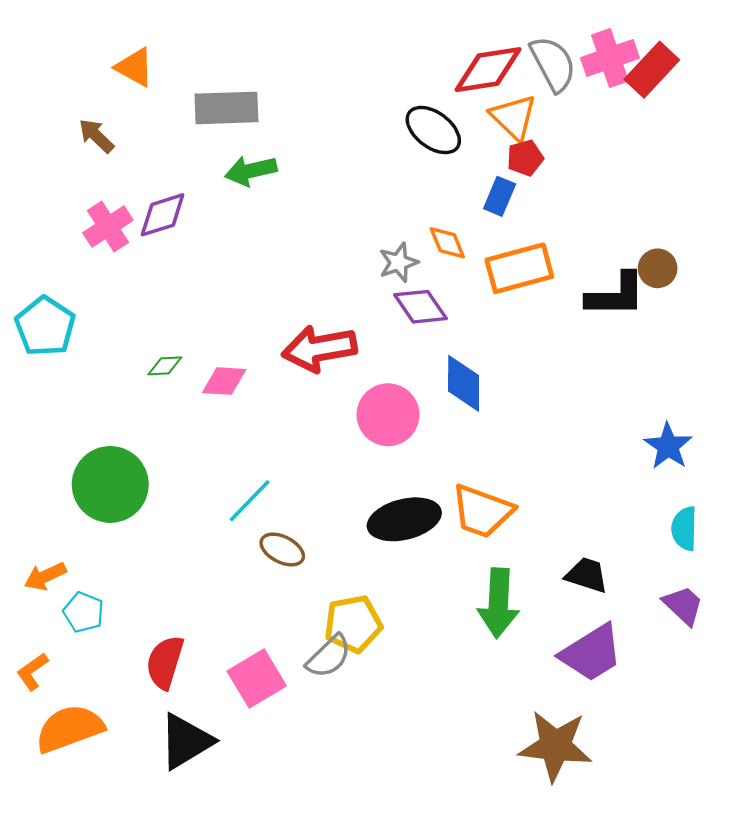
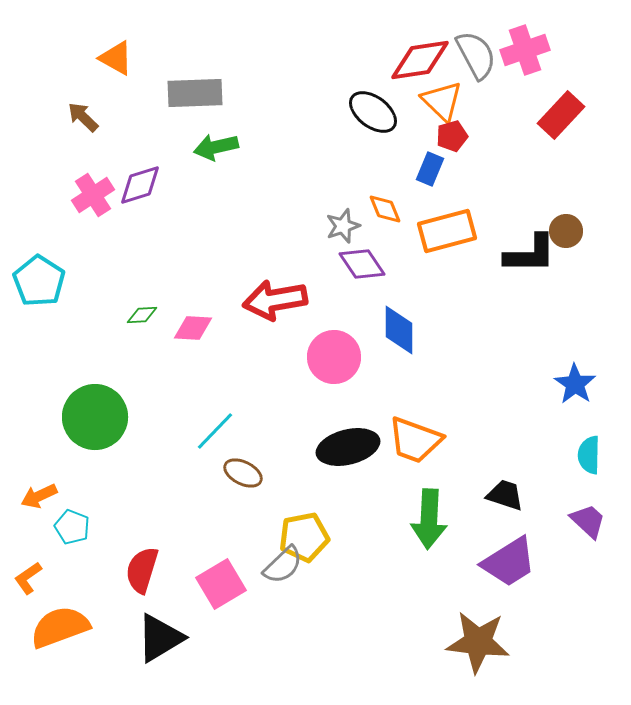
red rectangle: (652, 70) -> (561, 115), moved

